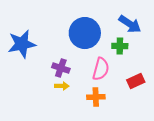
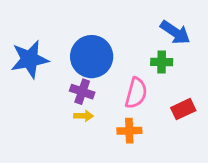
blue circle: (85, 33) -> (92, 57), moved

